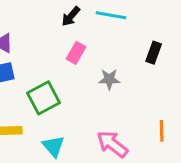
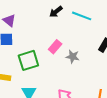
pink rectangle: (76, 53) -> (55, 47), moved

